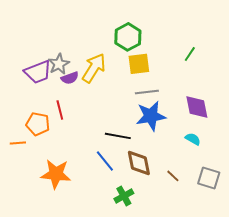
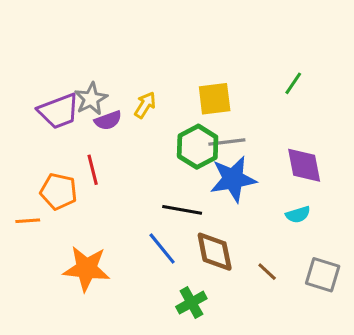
green hexagon: (128, 37) -> (198, 147), moved
yellow arrow: (94, 68) -> (145, 105), size x0.6
cyan semicircle: (193, 139) -> (298, 215), turned 133

